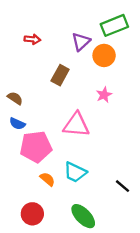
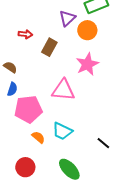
red arrow: (32, 39) -> (25, 34), moved
pink star: (104, 95) -> (87, 64), size x1.6
blue semicircle: (17, 124) -> (12, 89), turned -96

